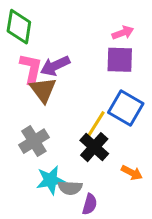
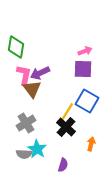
orange arrow: (132, 173) -> (91, 144), turned -104
cyan star: (51, 180) -> (37, 149), turned -30
gray semicircle: (70, 188) -> (24, 154), moved

